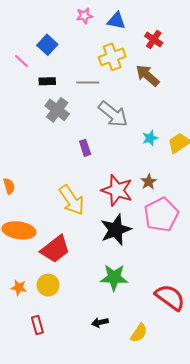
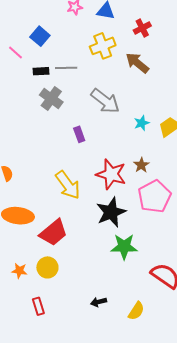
red cross: (154, 40) -> (142, 28), turned 30
gray line: (88, 83) -> (66, 68), moved
green star: (114, 277) -> (124, 247), moved

